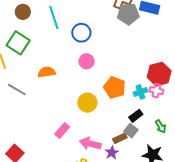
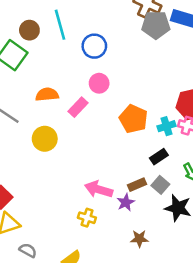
brown circle: (23, 12) -> (29, 30), moved
yellow circle: (87, 103) -> (45, 139), moved
pink rectangle: (62, 130) -> (78, 107), moved
gray square: (131, 131) -> (160, 185), moved

